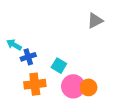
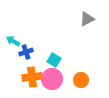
pink circle: (73, 86) -> (52, 79), moved

